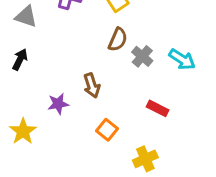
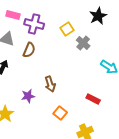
brown semicircle: (118, 40) -> (29, 50), moved
gray cross: (142, 56) -> (83, 43), moved

